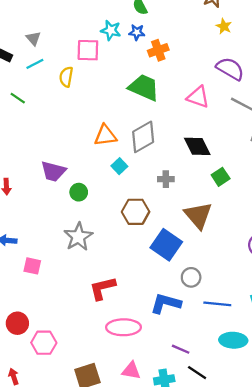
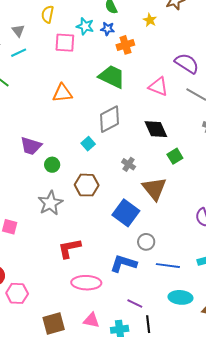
yellow star: (224, 26) -> (150, 20), moved
yellow semicircle: (66, 77) -> (48, 14), moved
orange triangle: (105, 135) -> (62, 93), moved
gray cross: (166, 179) -> (129, 164), moved, turned 32
brown hexagon: (136, 212) -> (87, 185), moved
black line: (197, 373) -> (148, 324), turned 48

